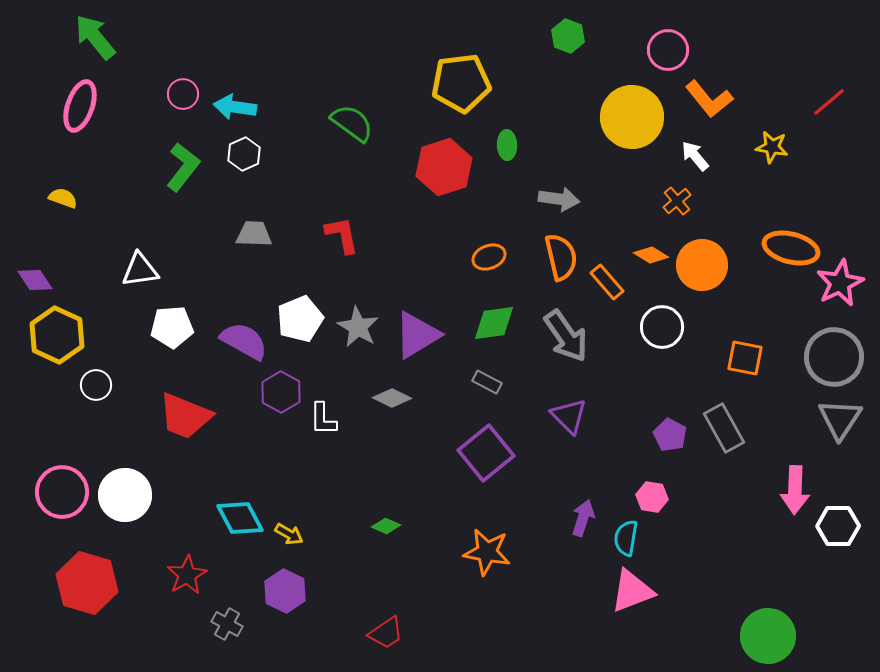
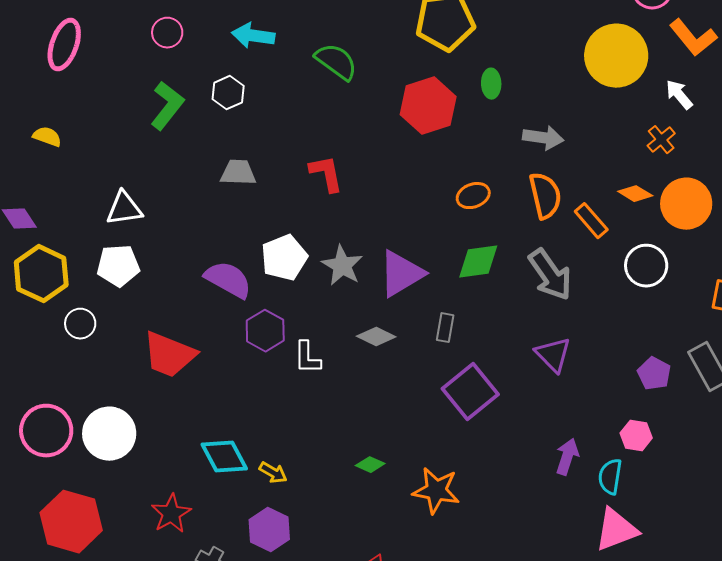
cyan arrow: (235, 107) -> (253, 36), moved
white pentagon: (172, 327) -> (118, 266), moved
gray rectangle: (487, 382) -> (445, 328), moved, turned 72
orange star: (487, 552) -> (436, 491), moved

